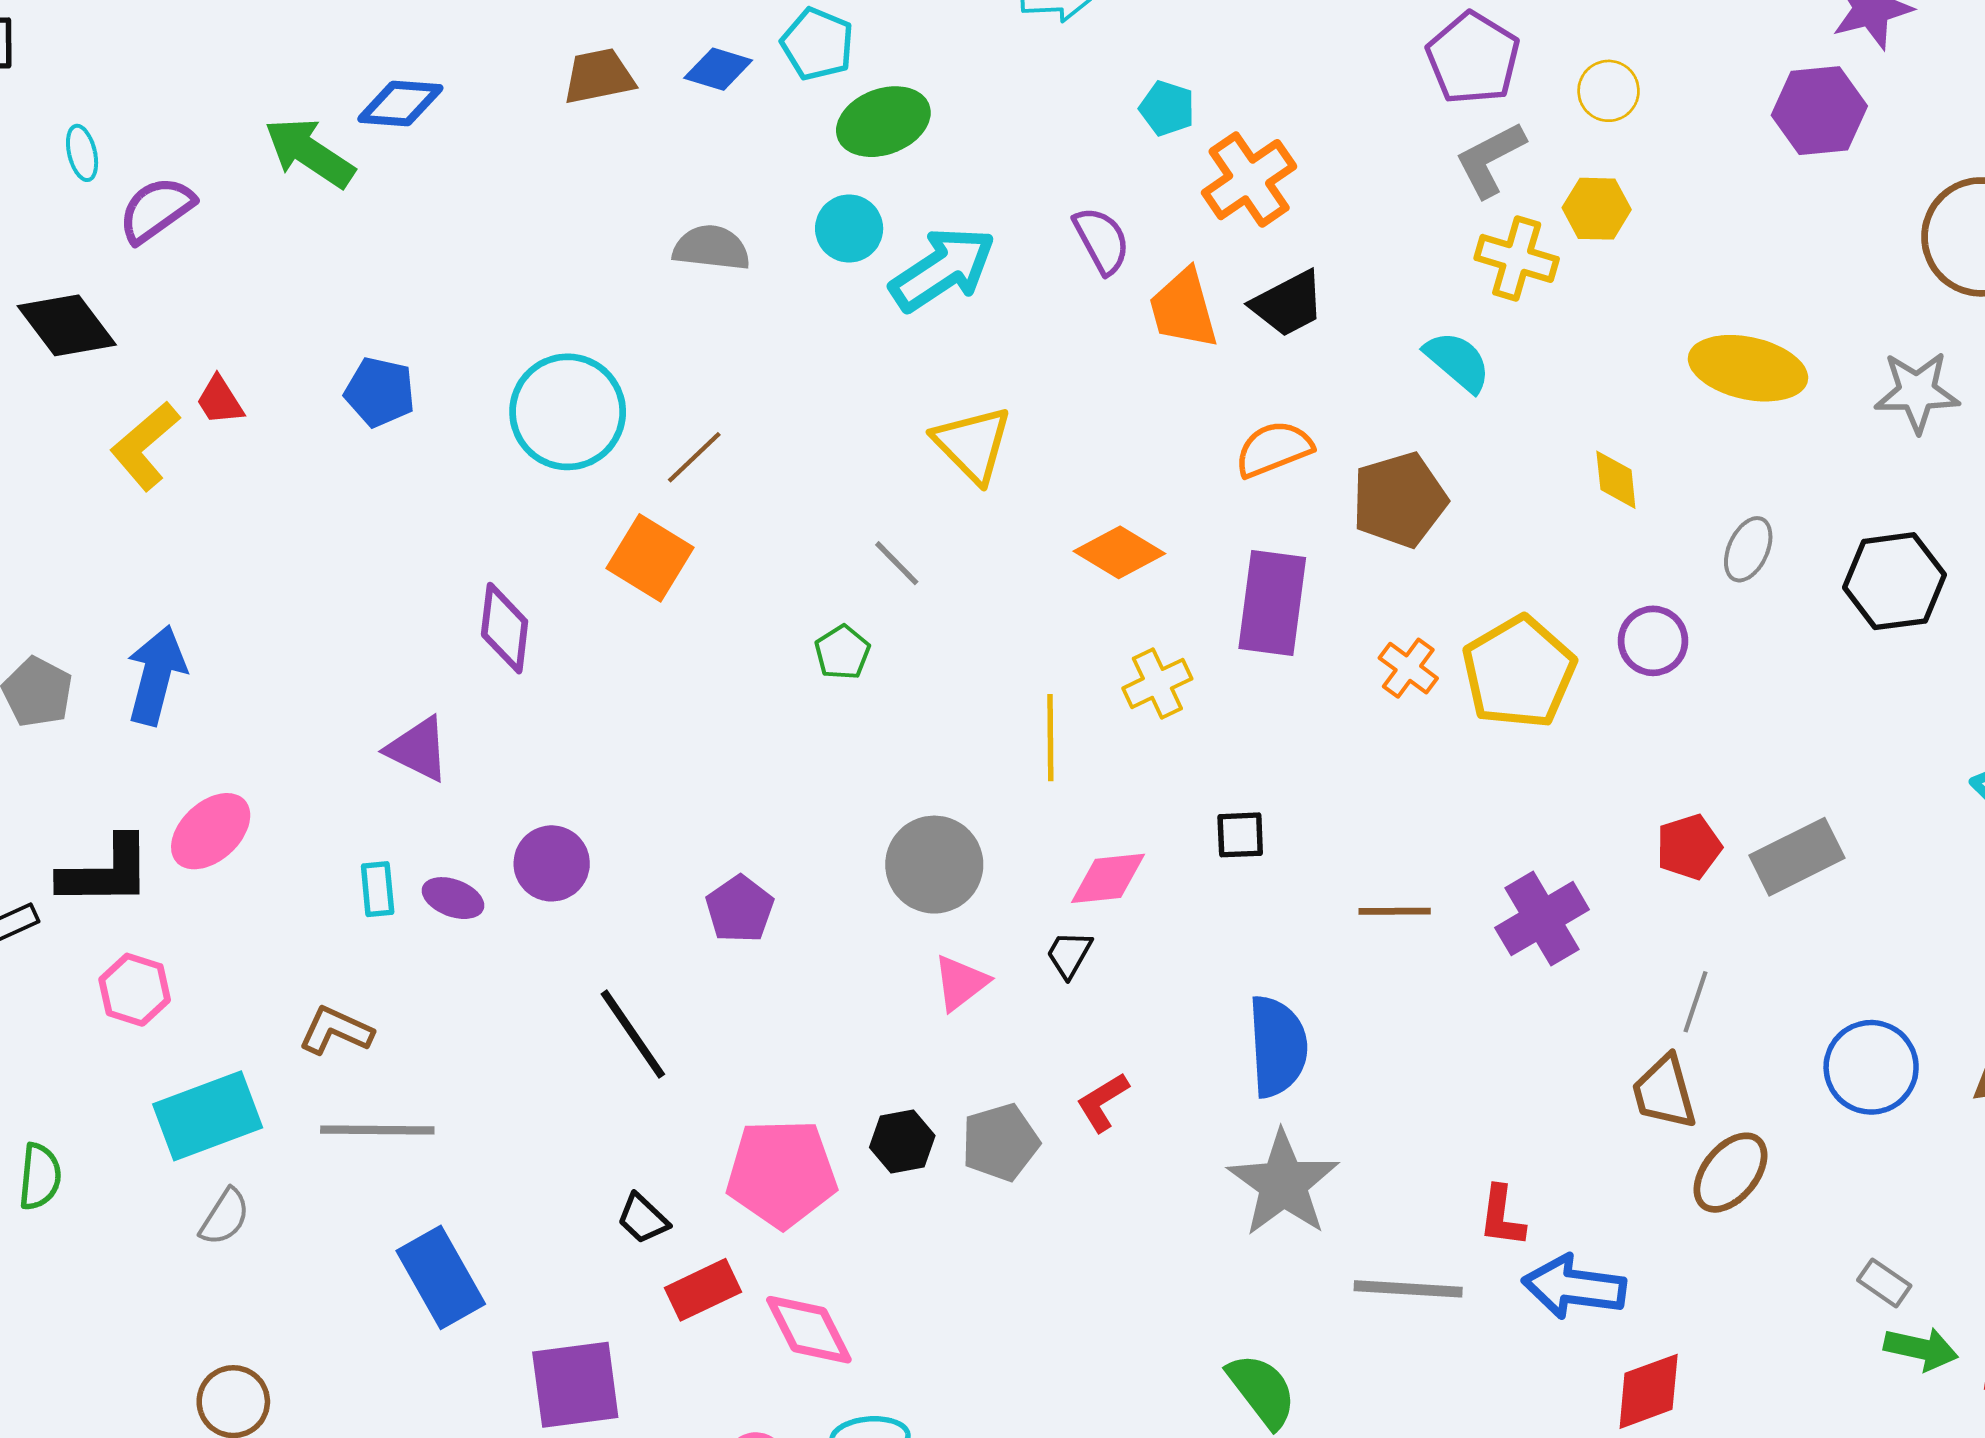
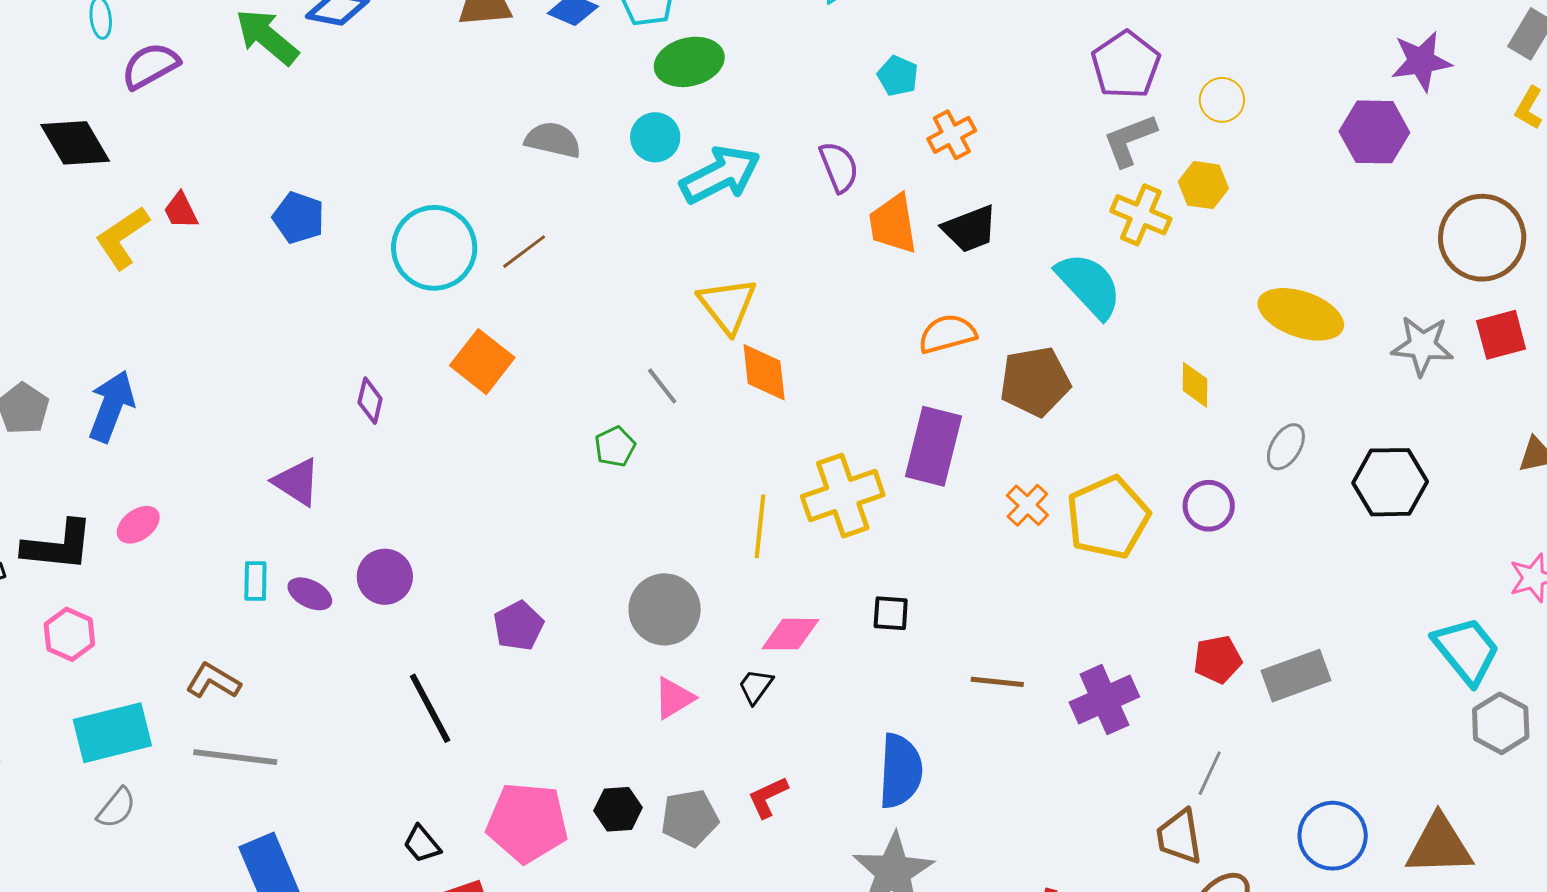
orange cross: (1249, 180) -> (952, 135), size x0.7
cyan semicircle: (1458, 361) -> (1089, 285), size x1.4
brown line: (694, 457) -> (524, 252), moved
orange diamond: (1119, 552) -> (764, 372), moved, turned 46
purple diamond: (505, 628) -> (370, 401), size x0.7
yellow cross: (1157, 683) -> (843, 496), size x1.6
pink ellipse: (211, 831) -> (138, 525), size x0.7

